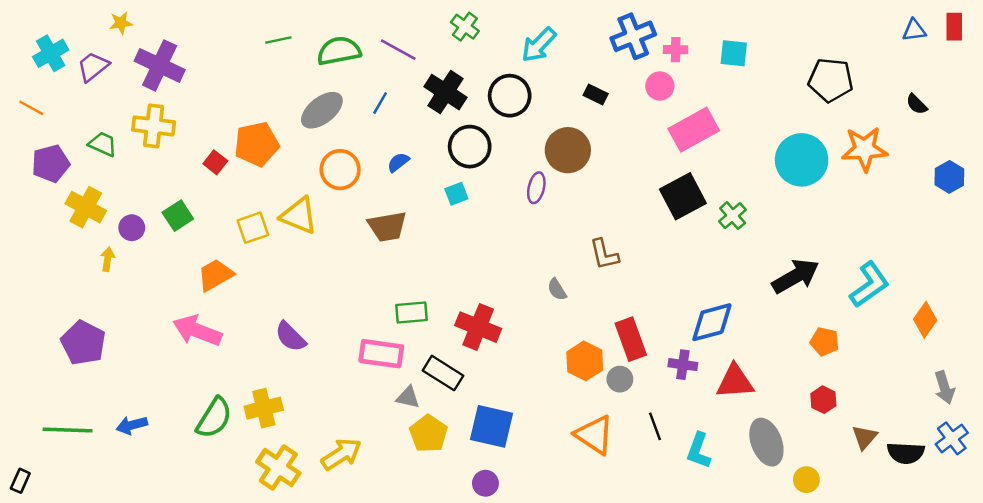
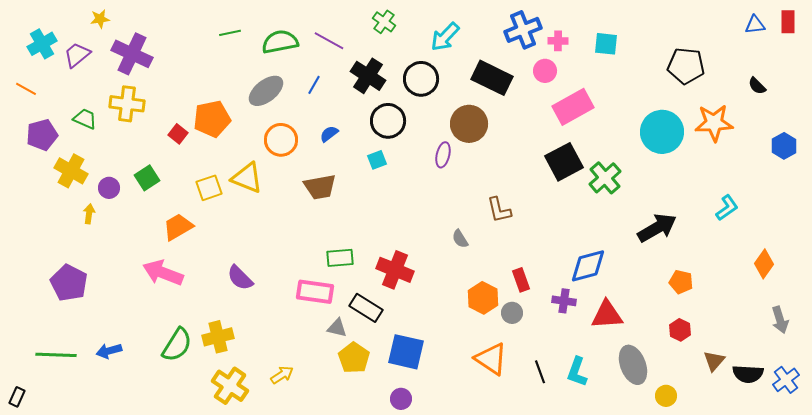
black rectangle: (596, 94) -> (492, 78), size x2.0
green cross: (733, 216) -> (605, 178), size x1.4
cyan L-shape: (869, 285) -> (727, 208), moved, size x0.7
red rectangle: (631, 339) -> (521, 280), size x0.7
black line: (655, 426) -> (540, 372), moved
blue cross: (952, 438) -> (786, 380), moved
yellow arrow: (341, 454) -> (282, 375), size x0.7

